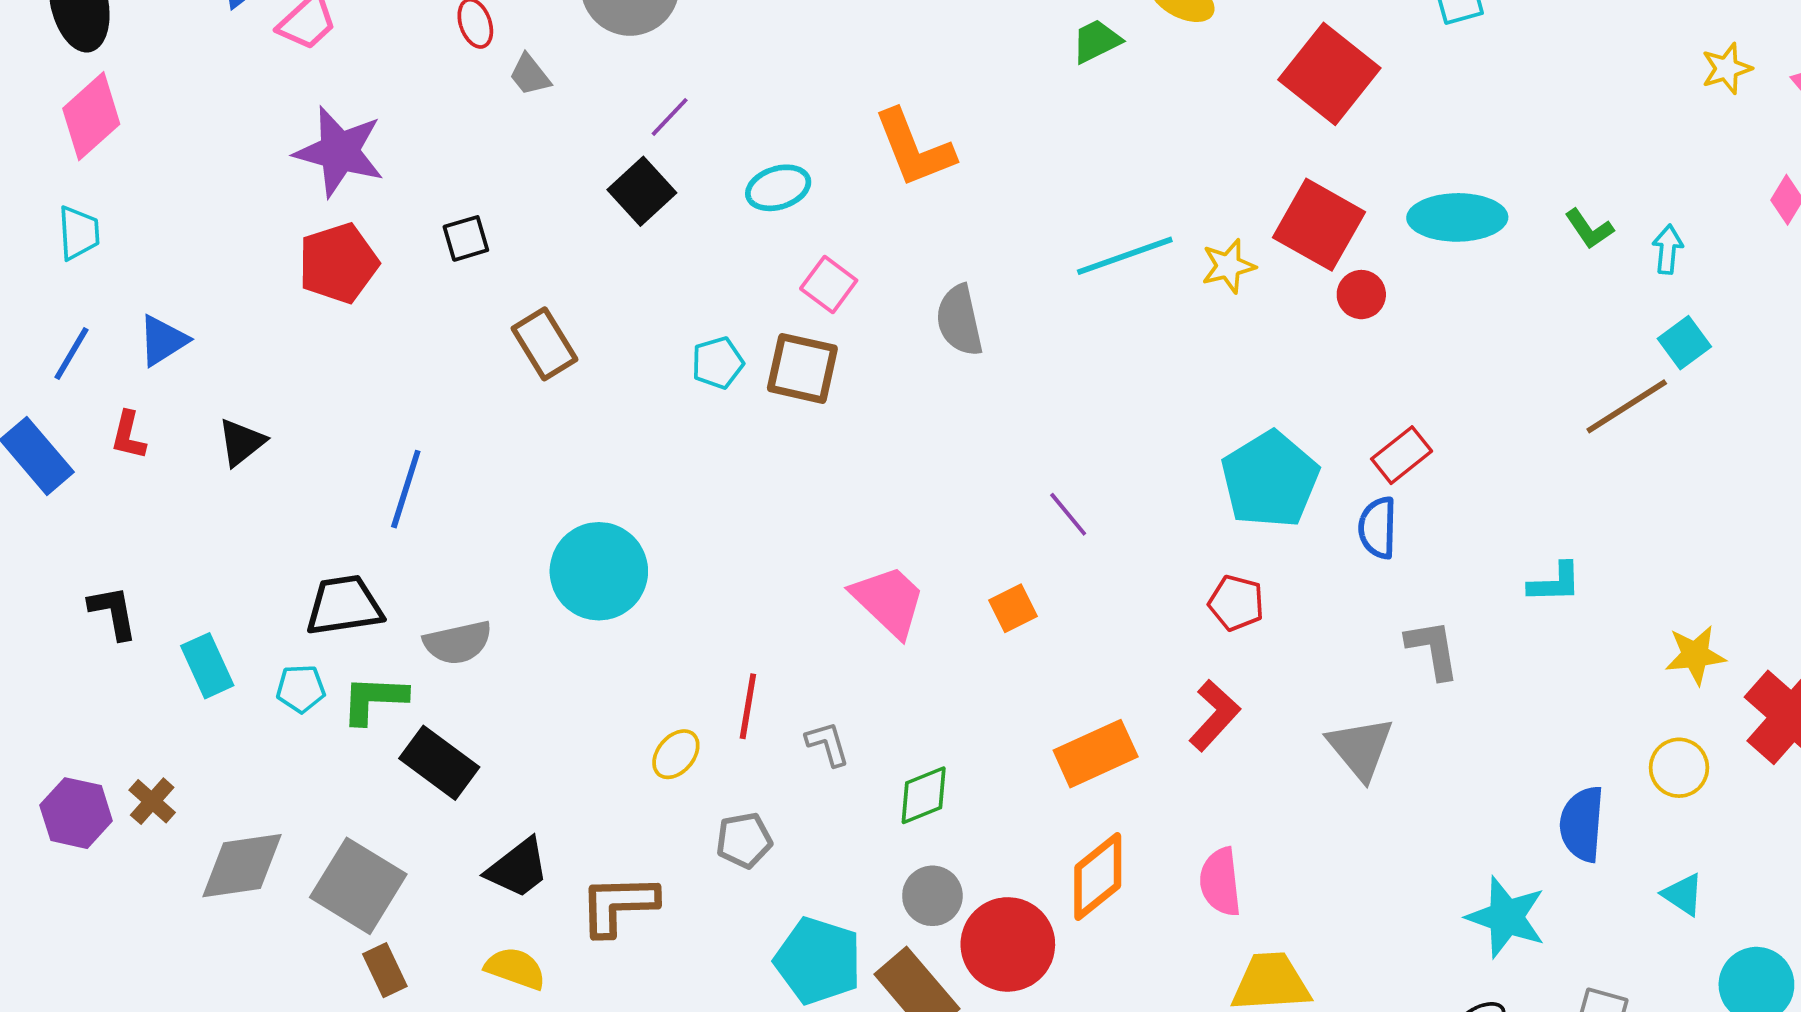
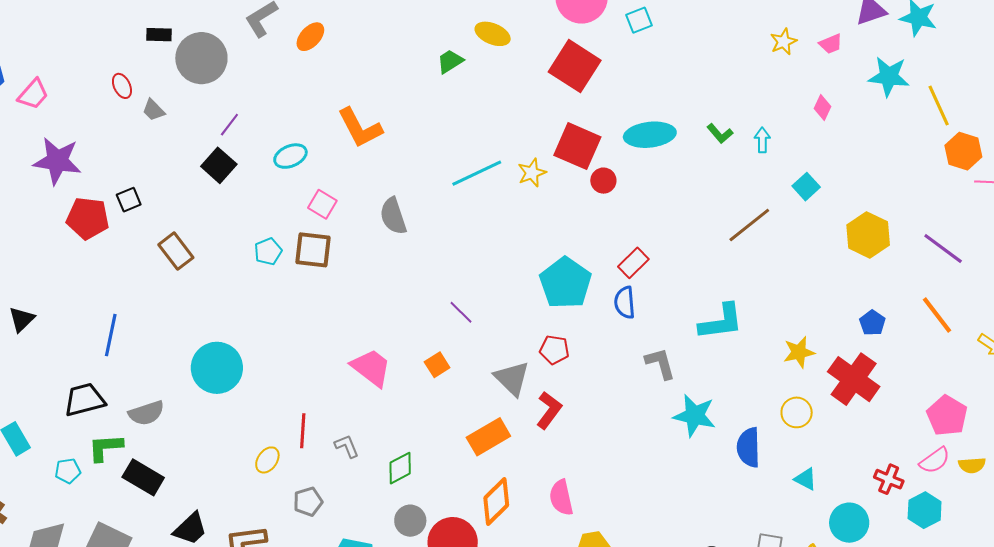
red pentagon: (338, 263) -> (88, 218), moved, turned 30
cyan square: (1684, 343) -> (806, 187), moved
cyan L-shape: (1555, 583) -> (721, 322), size x1.6
cyan pentagon: (301, 689) -> (68, 471), moved
gray triangle: (1360, 748) -> (512, 378), moved
cyan star: (1506, 917) -> (695, 416), moved

